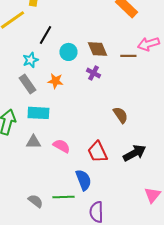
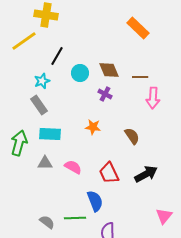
pink arrow: (148, 44) -> (153, 98), moved, turned -70
orange star: (55, 81) -> (93, 127), moved

